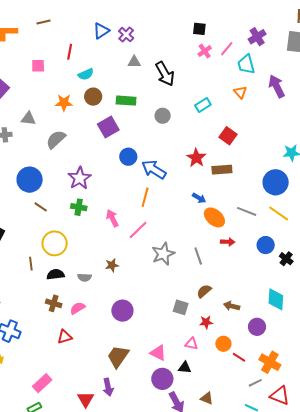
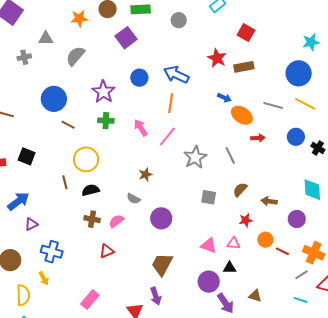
blue circle: (128, 157) -> (139, 78), moved
gray semicircle: (84, 277) -> (133, 199), moved, turned 32
gray square: (181, 307) -> (209, 197), moved
pink triangle: (158, 353) -> (209, 245), moved

